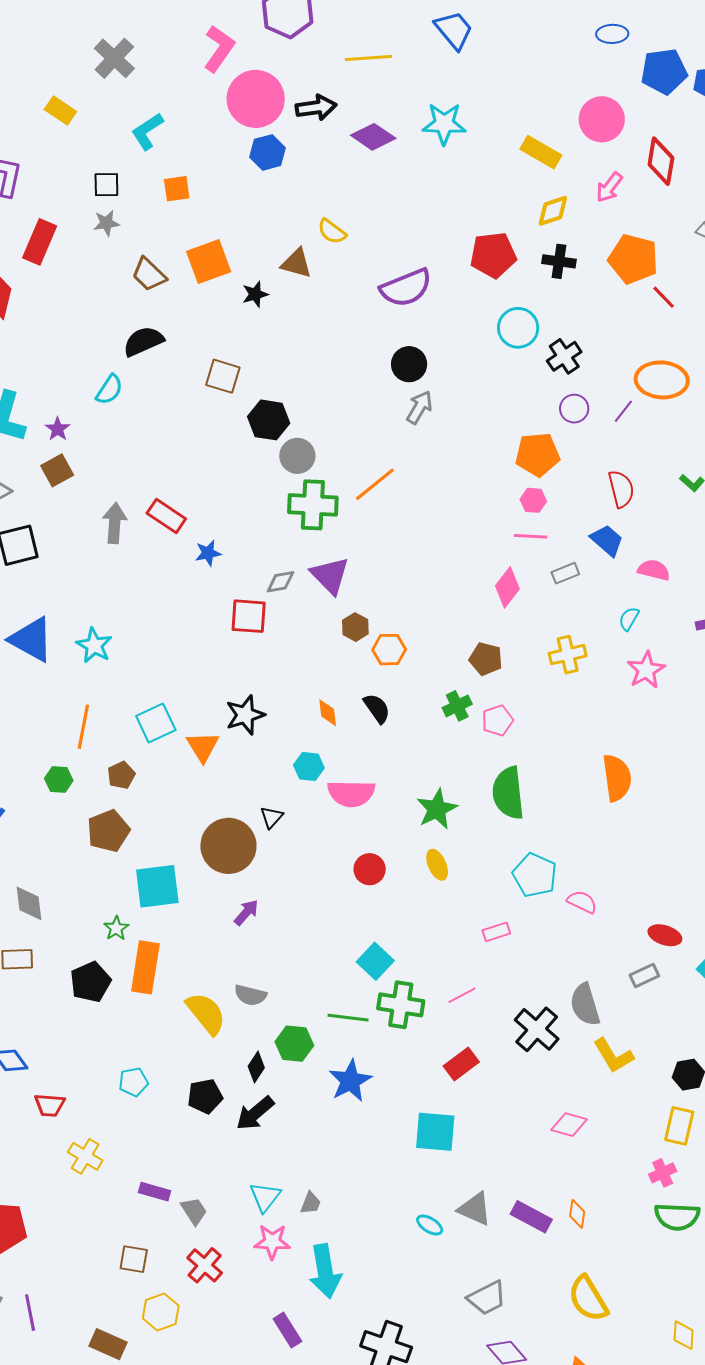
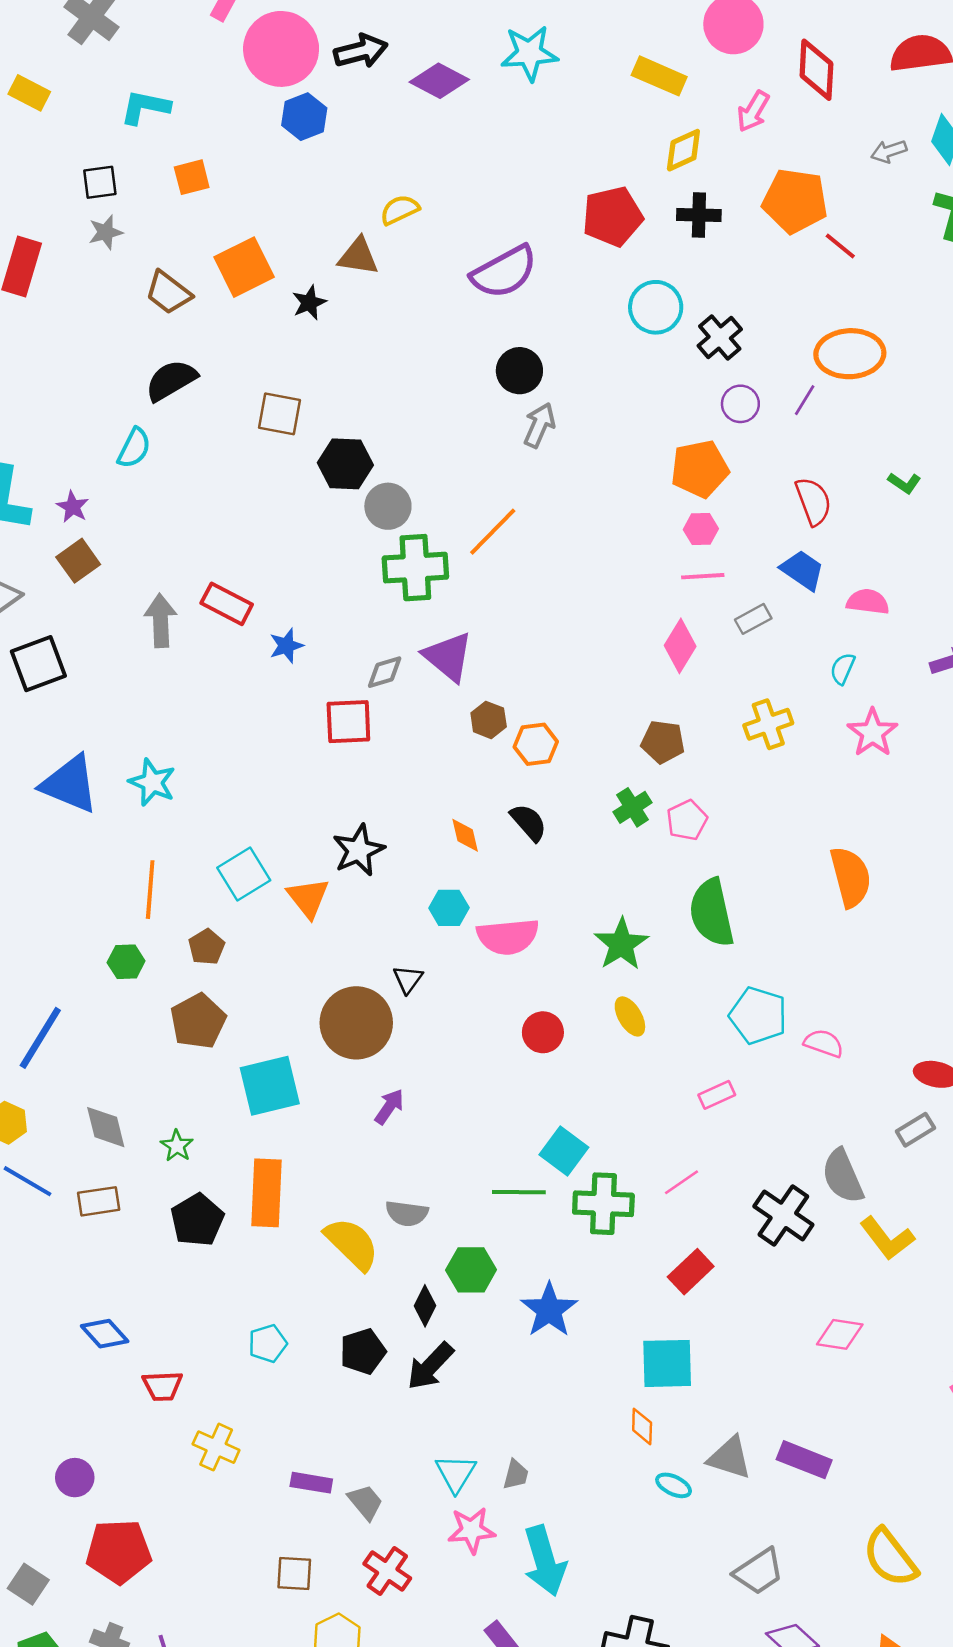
cyan L-shape: (147, 131) -> (145, 107), turned 51
yellow semicircle: (332, 231) -> (400, 210), turned 124
green star: (116, 928) -> (177, 1146), moved
green line: (348, 1018) -> (519, 1192), moved
orange diamond: (577, 1214) -> (642, 1426), moved

